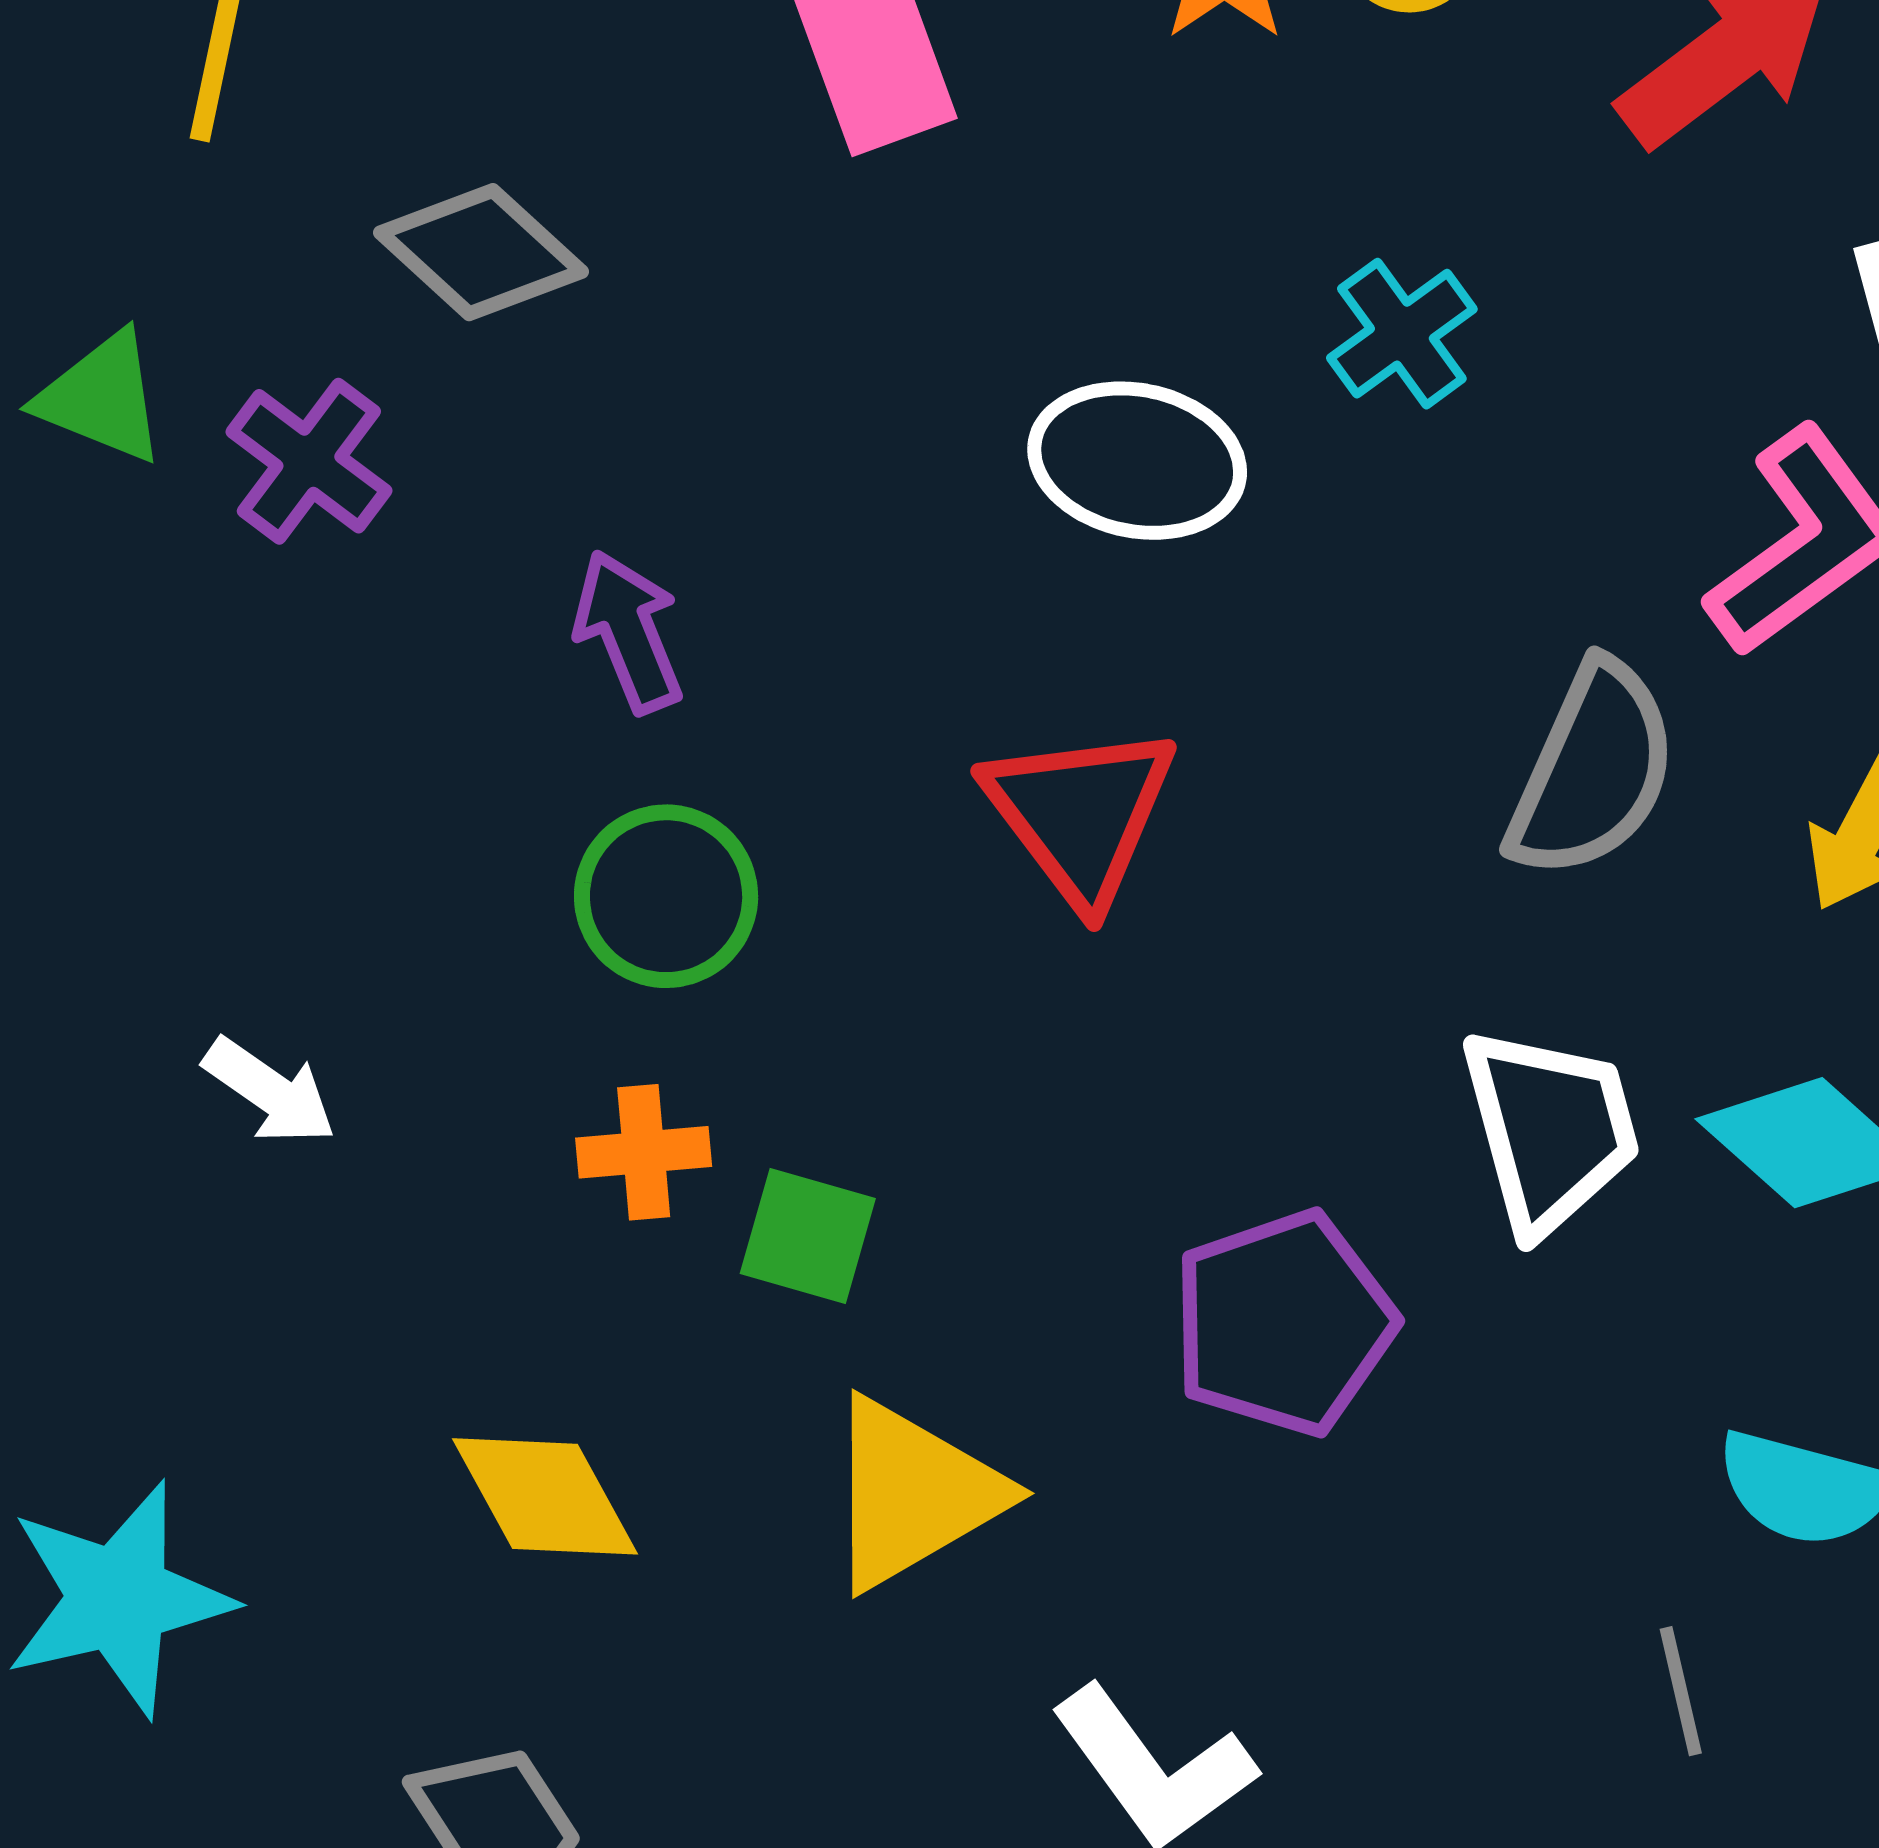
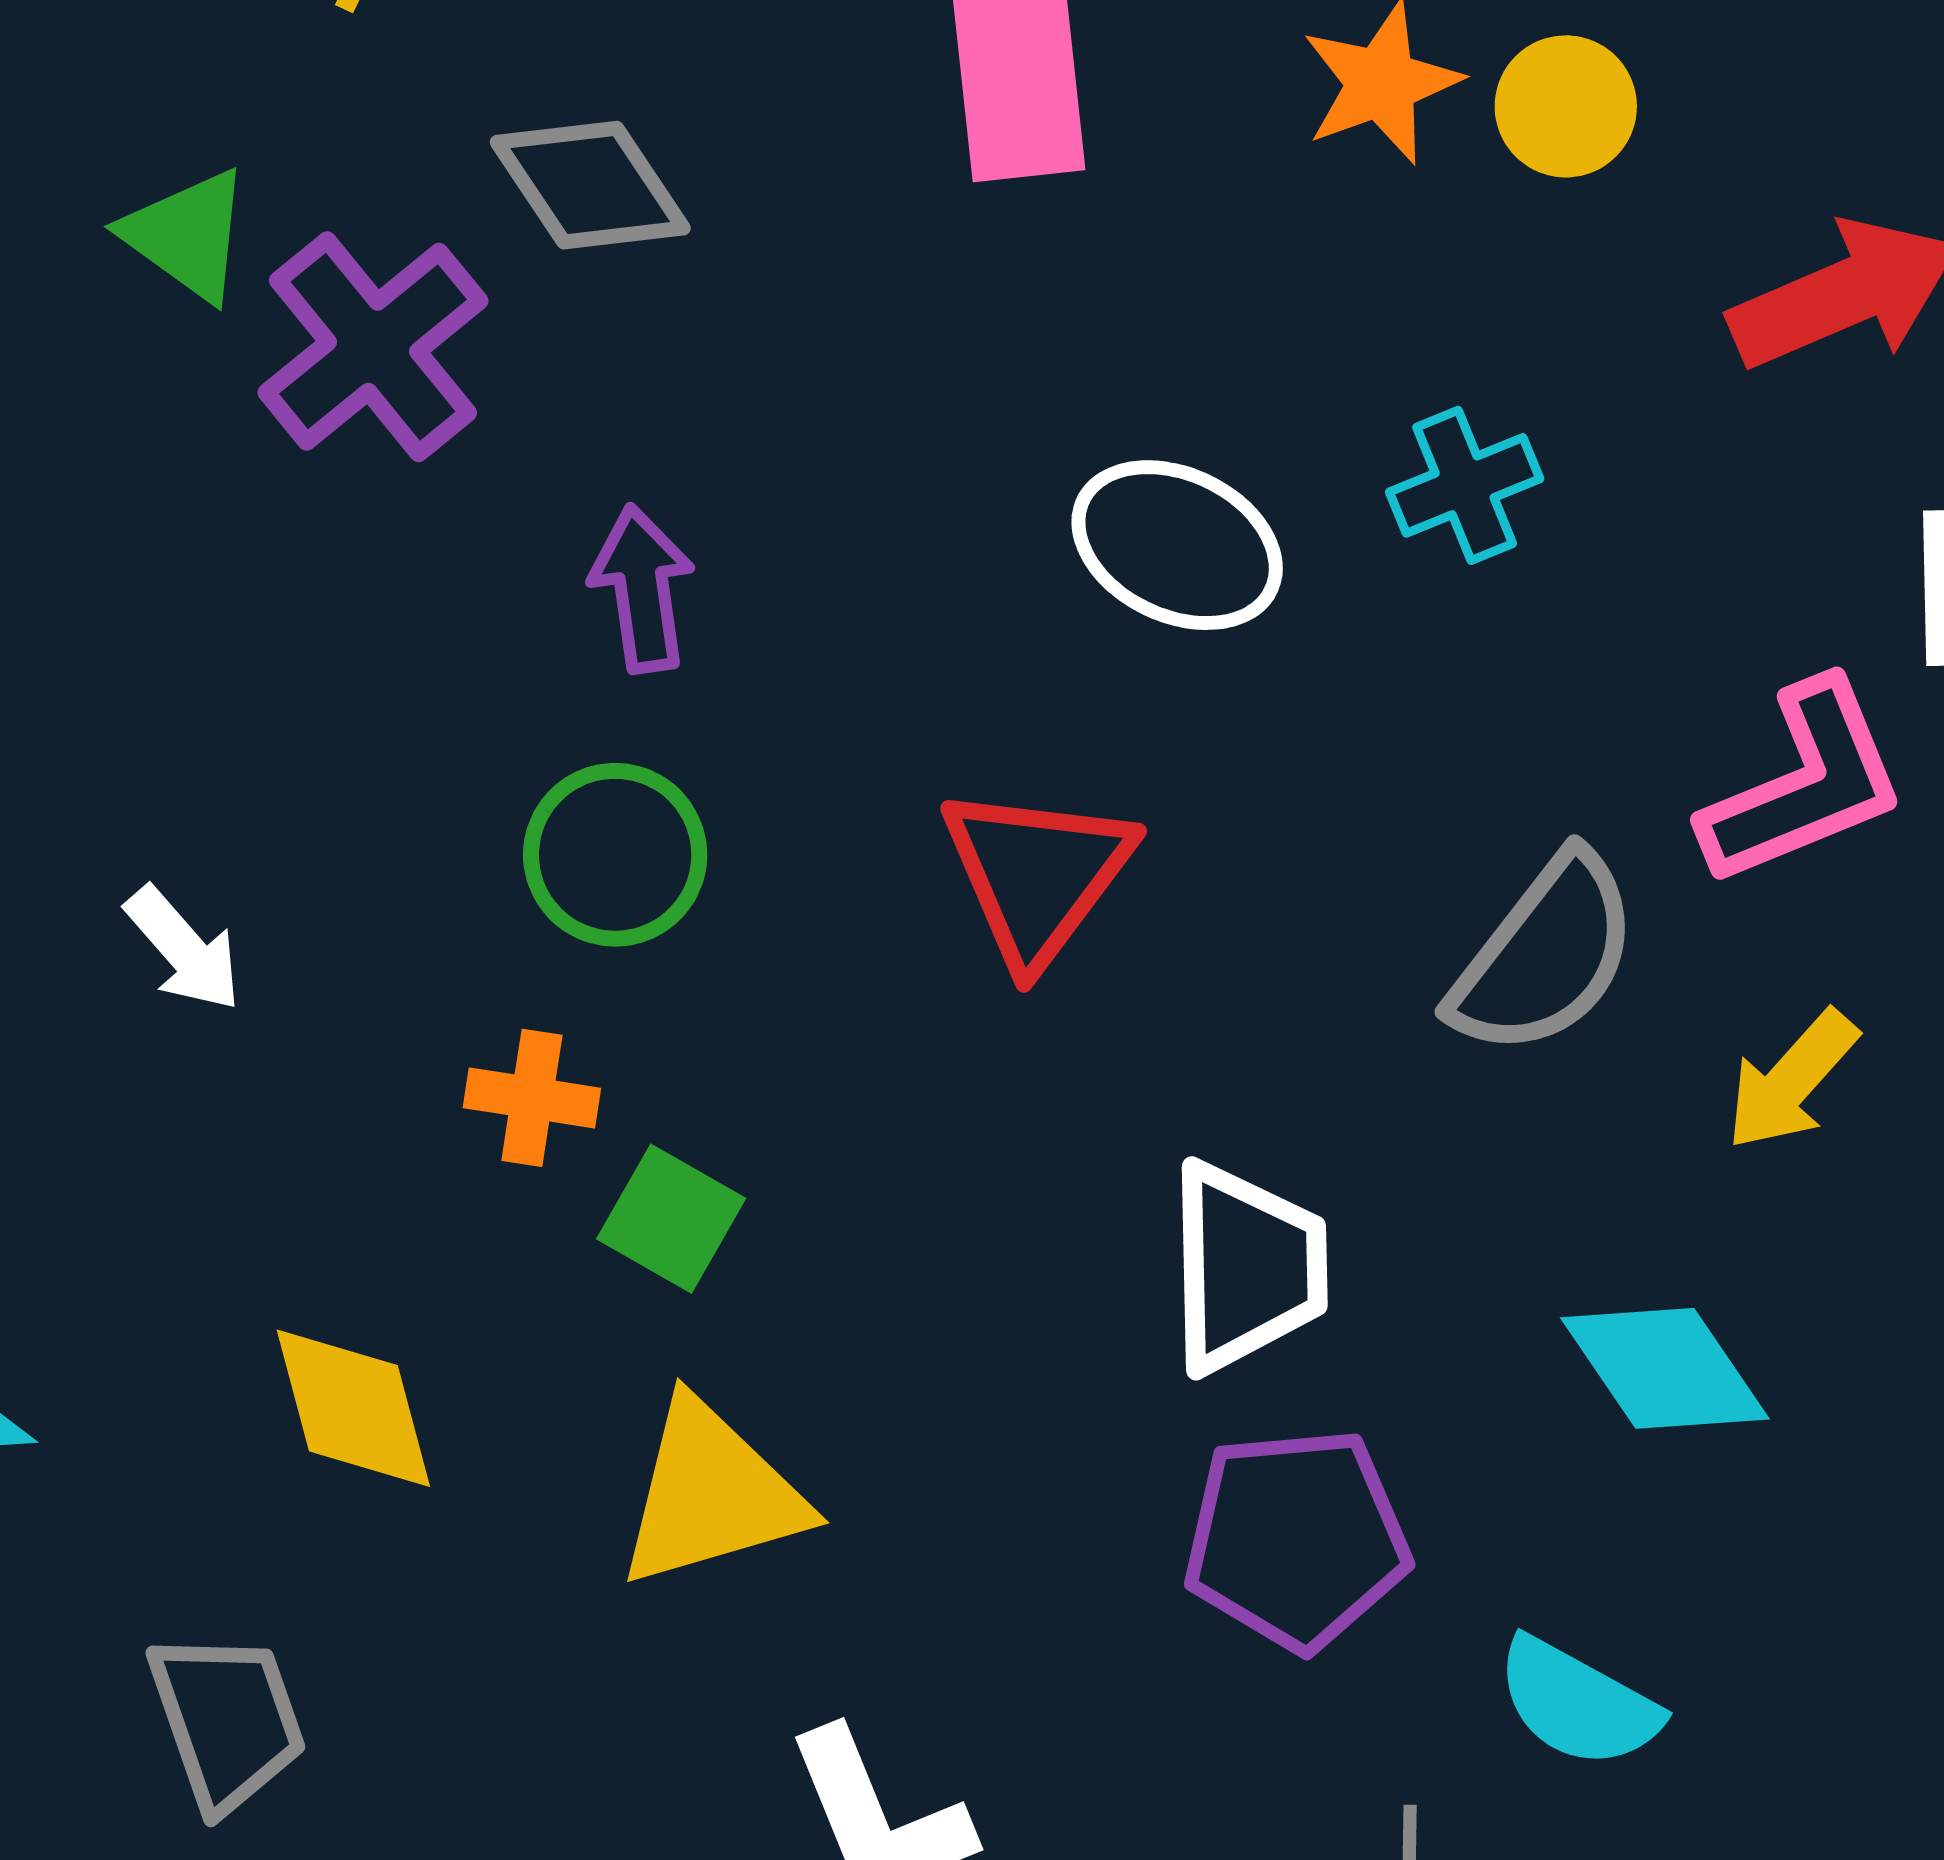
purple cross: (309, 461) -> (373, 347), size x1.4
white trapezoid: (1550, 1130) -> (1246, 1267), moved
purple pentagon: (1283, 1323) -> (1296, 1539), moved

